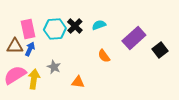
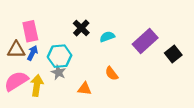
cyan semicircle: (99, 25) -> (107, 37), moved
cyan hexagon: (55, 29) -> (60, 56), moved
orange semicircle: (104, 56) -> (112, 73), moved

